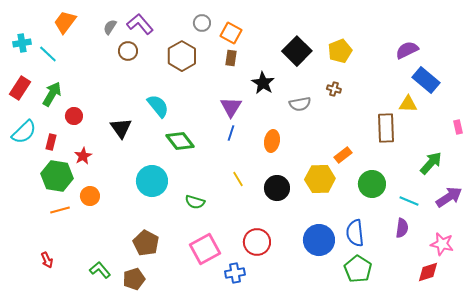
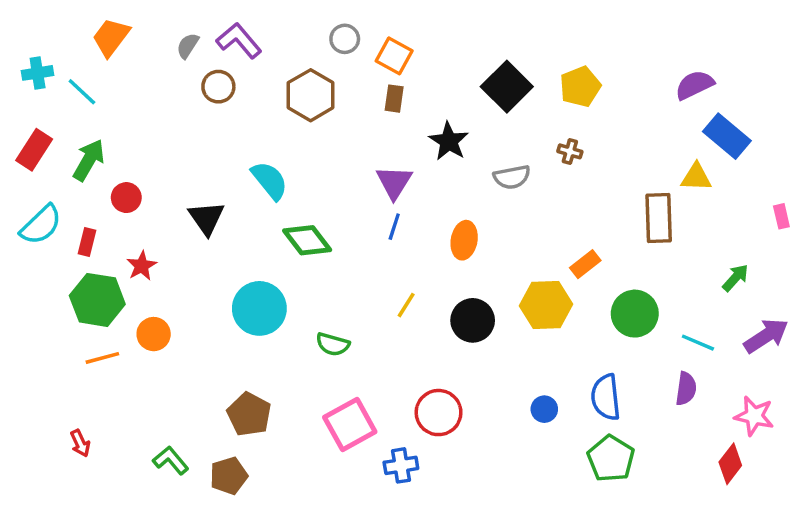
green arrow: (431, 163) -> (735, 278), size x0.7
yellow line: (238, 179) -> (406, 305), turned 63
blue circle: (319, 240) -> (544, 409), size x0.5
red diamond: (428, 272) -> (730, 464), turned -35

